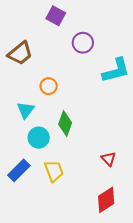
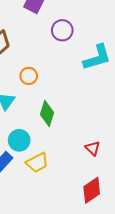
cyan circle: (39, 138) -> (19, 140), moved
yellow trapezoid: (54, 171) -> (37, 163), turned 85

